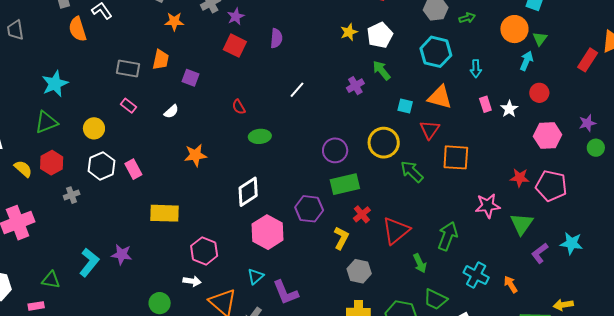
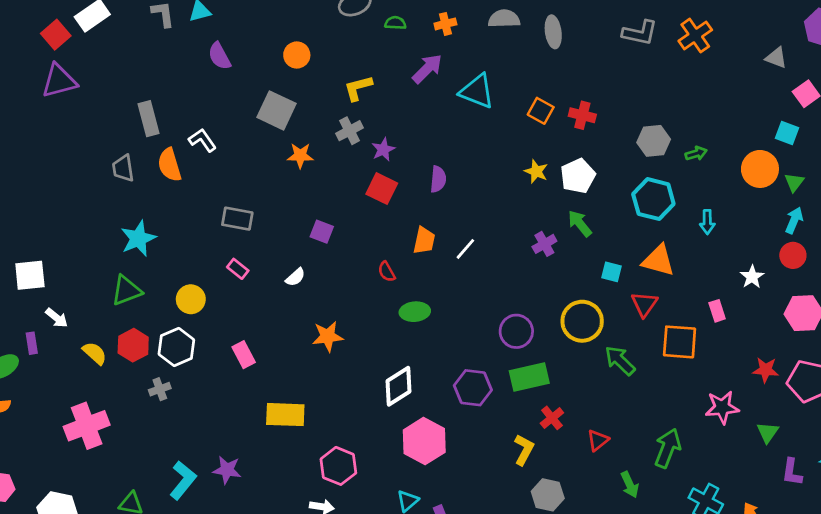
gray trapezoid: (15, 30) -> (123, 168), moved
yellow star: (349, 32) -> (536, 171), turned -30
orange trapezoid: (161, 60) -> (424, 241), moved
cyan arrow: (526, 61) -> (794, 220), moved
pink rectangle: (485, 104) -> (717, 311), moved
white hexagon: (102, 166) -> (176, 347), moved
purple hexagon: (309, 209) -> (473, 388), moved
green triangle: (522, 224) -> (768, 432), size x0.7
red triangle: (396, 231) -> (598, 440), size x0.6
purple L-shape: (540, 253) -> (792, 472), turned -45

